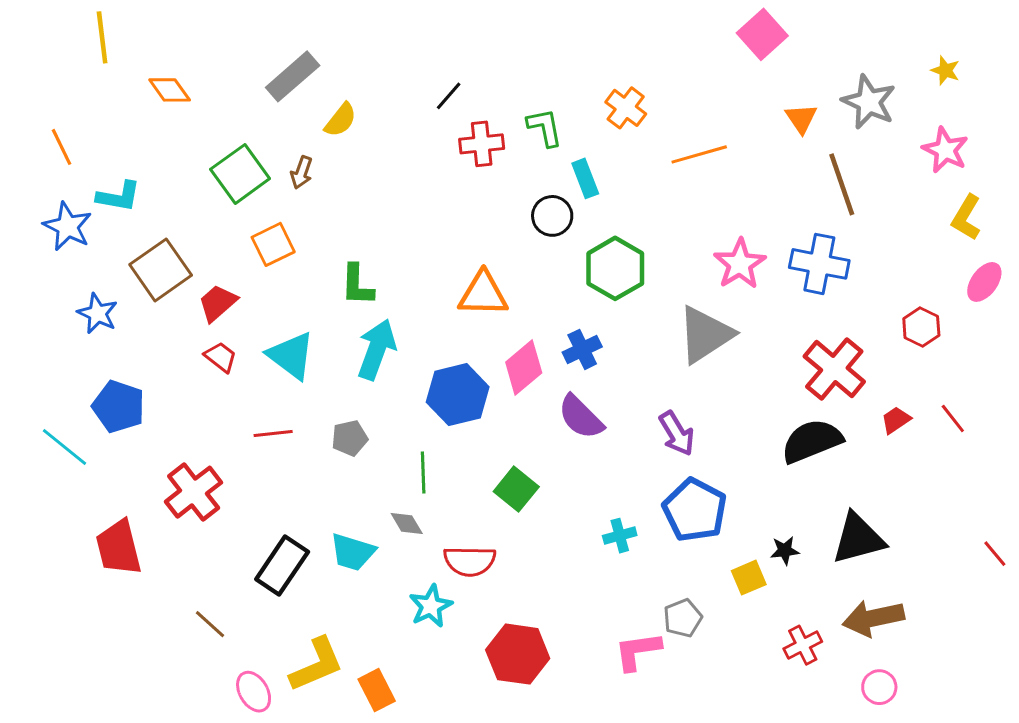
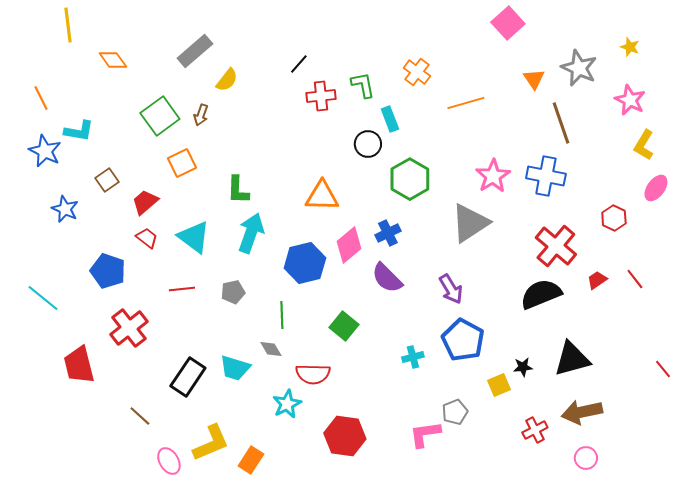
brown square: (161, 270) -> (107, 180), size x0.6
blue pentagon: (119, 407) -> (108, 271), moved
orange rectangle: (377, 690) -> (251, 460), turned 60

